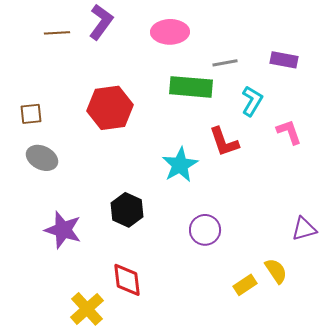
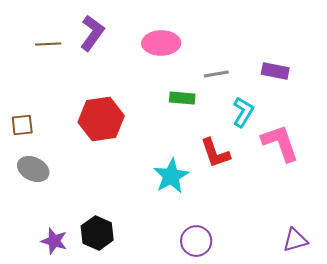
green rectangle: (191, 87) -> (182, 98), size x0.6
pink L-shape: (289, 132) -> (280, 143), size x1.5
black hexagon: (127, 210) -> (97, 233), moved
purple star: (63, 230) -> (54, 241), size x0.7

